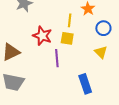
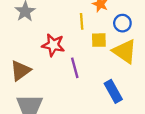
yellow square: (67, 38) -> (99, 40), moved
yellow triangle: (101, 52) -> (125, 51), size x1.6

